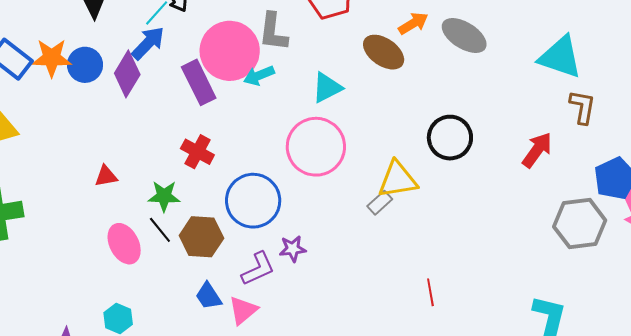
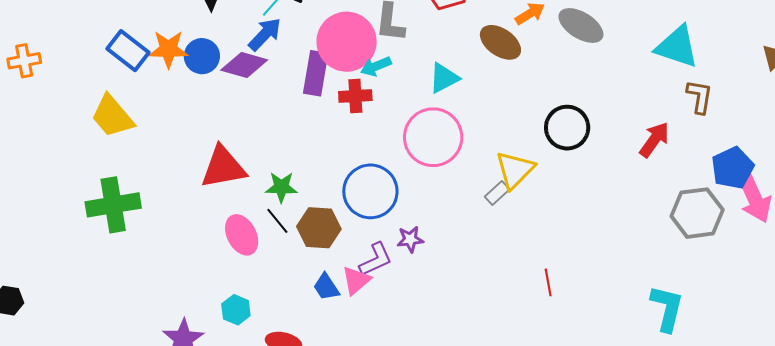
purple diamond: (127, 74) -> (244, 65), turned 75
purple rectangle: (199, 82) -> (316, 73), turned 36
red cross: (197, 152) -> (355, 96), moved, turned -32
red triangle: (106, 176) -> (223, 167), size x2.0
yellow triangle: (398, 180) -> (515, 170), turned -36
pink triangle: (243, 310) -> (356, 280), moved

